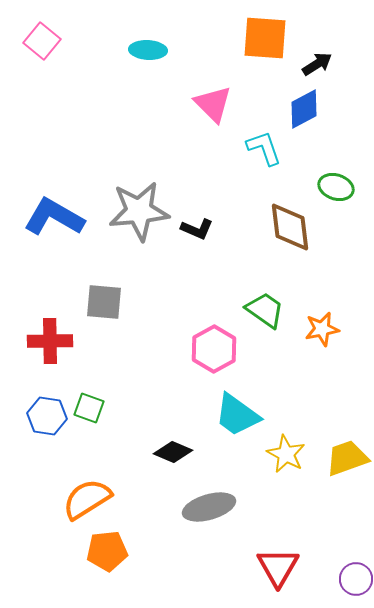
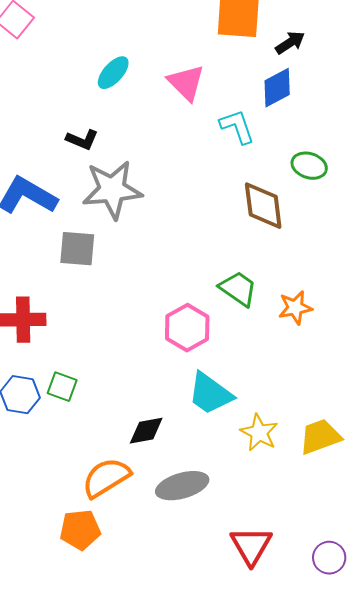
cyan ellipse: (148, 50) -> (113, 73), moved, turned -51
black L-shape: (197, 229) -> (82, 140), moved
gray square: (104, 302) -> (77, 249), moved
black diamond: (173, 452) -> (146, 431), turned -33
orange semicircle: (87, 499) -> (106, 478), moved

